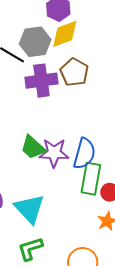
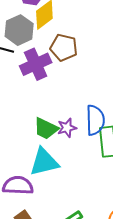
purple star: (54, 153) -> (67, 128), size x0.7
cyan triangle: (29, 209) -> (44, 162), moved, turned -44

